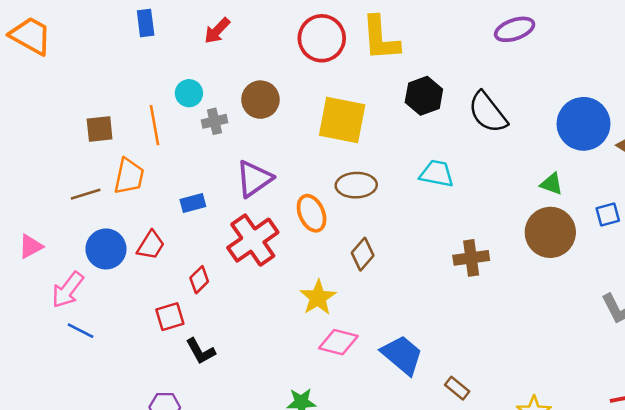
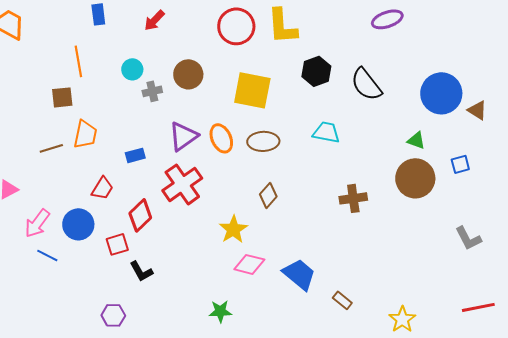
orange line: (154, 125) -> (78, 61), moved
orange ellipse: (312, 213) -> (221, 138), moved
blue circle: (106, 249) -> (78, 224), moved
red diamond: (199, 280) -> (140, 215), size x1.5

